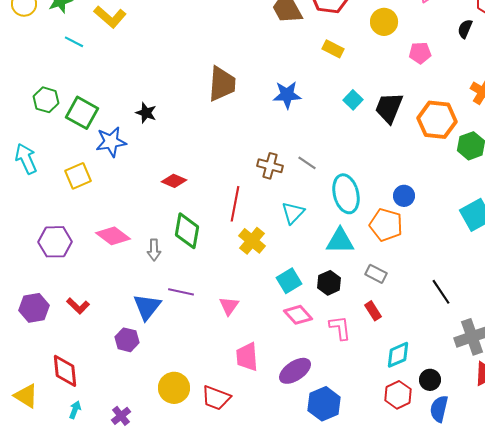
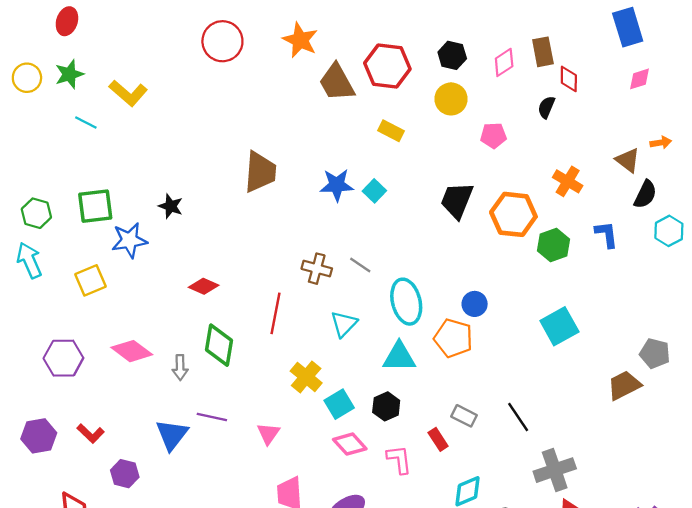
green hexagon: (46, 100) -> (36, 213), moved
cyan square: (353, 100) -> (374, 191), moved
green square: (82, 113) -> (95, 206), turned -36
yellow cross: (252, 241) -> (306, 377), moved
gray rectangle: (376, 274) -> (464, 416), moved
purple hexagon: (127, 340) -> (125, 474), moved

